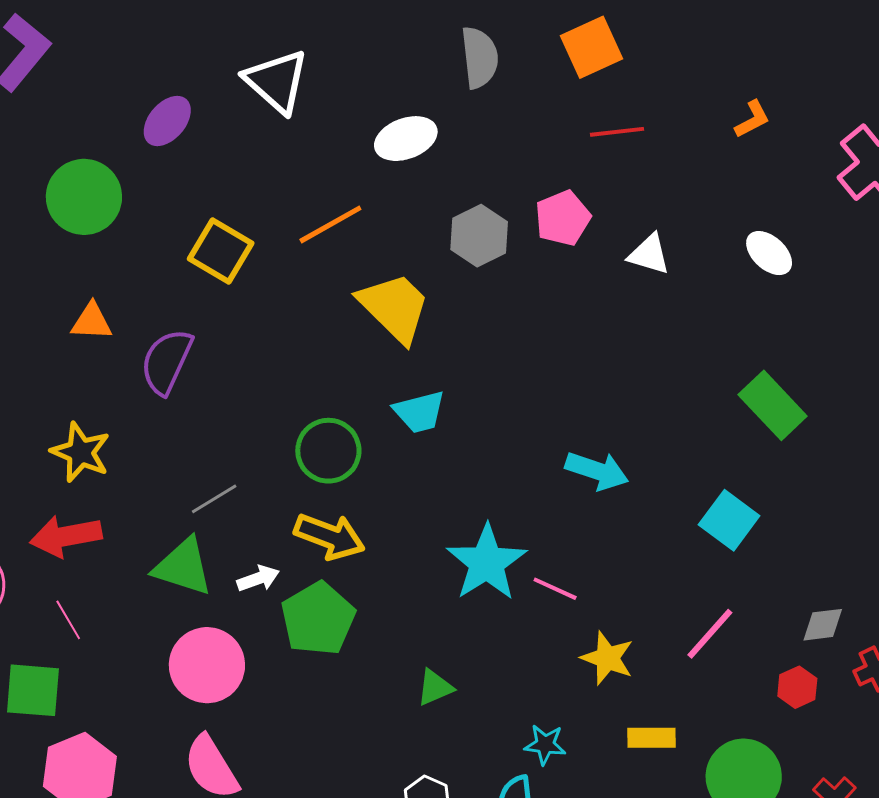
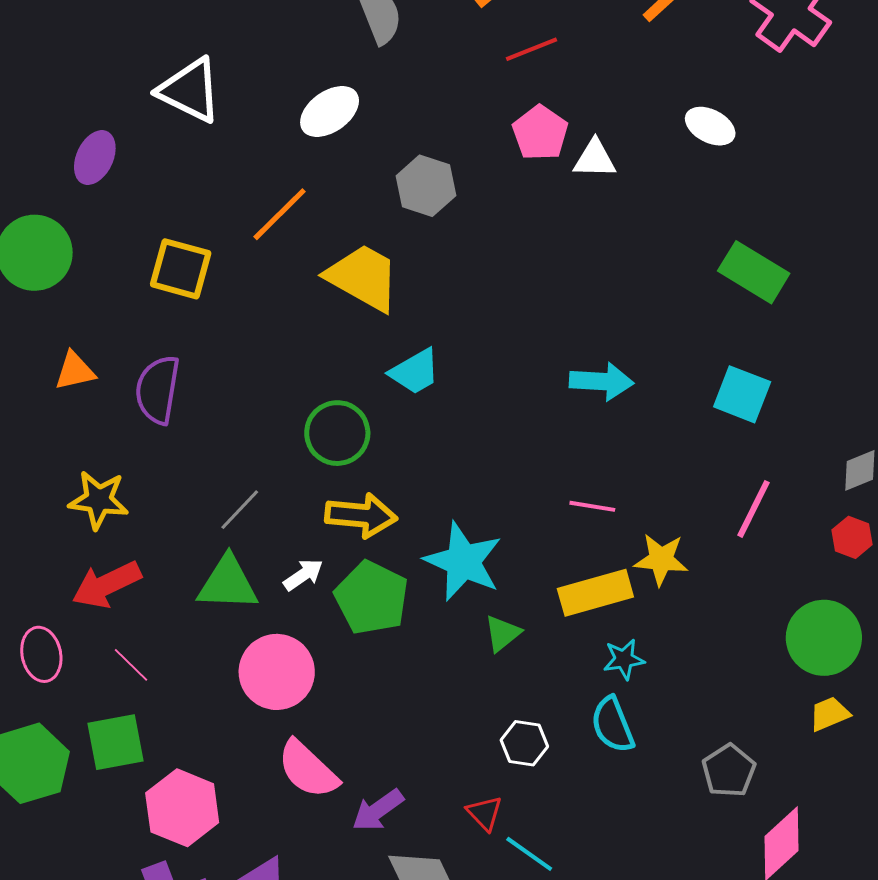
pink pentagon: (563, 218) -> (540, 133), moved
cyan star: (487, 563) -> (463, 561), moved
yellow rectangle: (652, 738) -> (595, 593), moved, size x1.5

